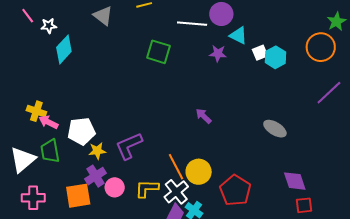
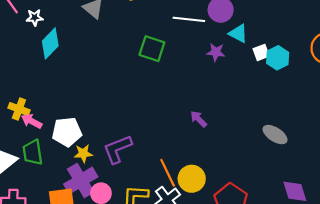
purple cross: (96, 176) -> (81, 181), size x1.4

